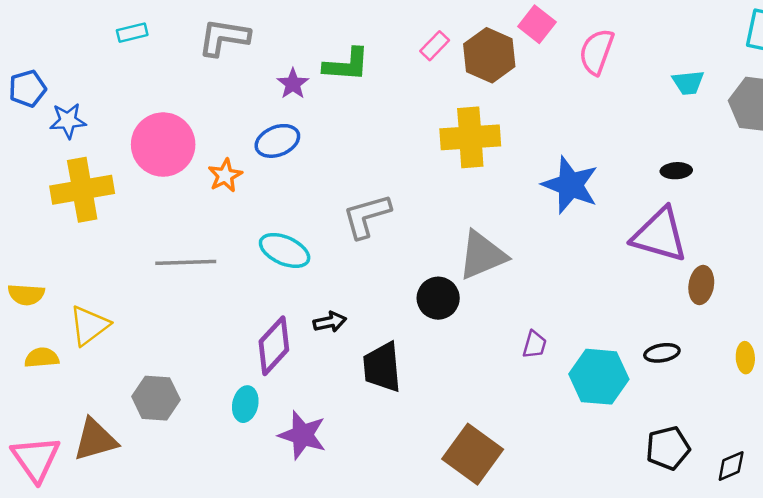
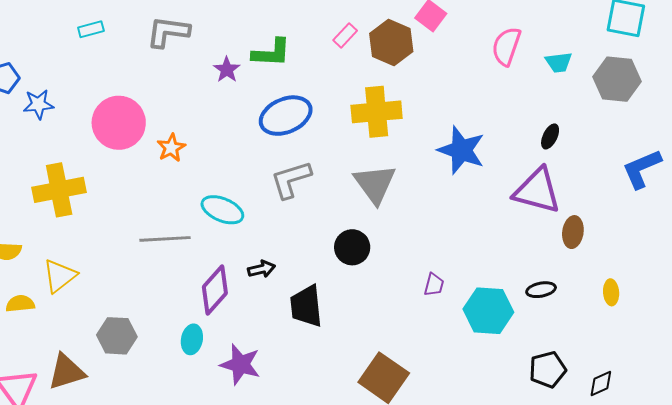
pink semicircle: (596, 52) -> (506, 46), moved
blue ellipse: (277, 141) -> (286, 116), moved, size x1.4
black ellipse: (676, 171) -> (550, 136), turned -60
yellow cross: (82, 190) -> (59, 190), moved
gray triangle: (482, 255) -> (375, 184), moved, turned -42
gray line: (186, 262) -> (165, 239), moved

